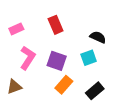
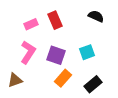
pink rectangle: (16, 29) -> (31, 24), moved
black semicircle: (98, 37) -> (96, 16), moved

